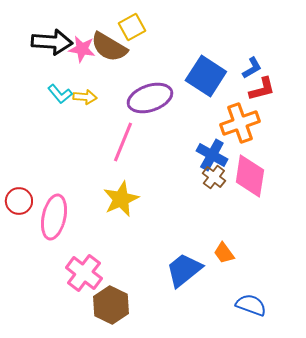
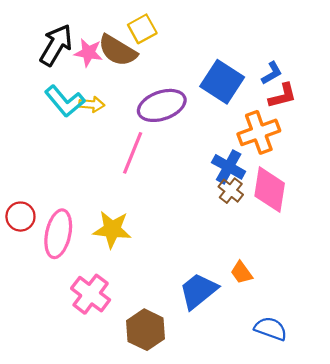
black arrow: (52, 42) -> (56, 45), turned -63
cyan L-shape: (60, 94) -> (65, 101), size x1.5
yellow star: (121, 199) -> (112, 229), moved, turned 30
brown hexagon: (111, 305) -> (146, 330), moved

